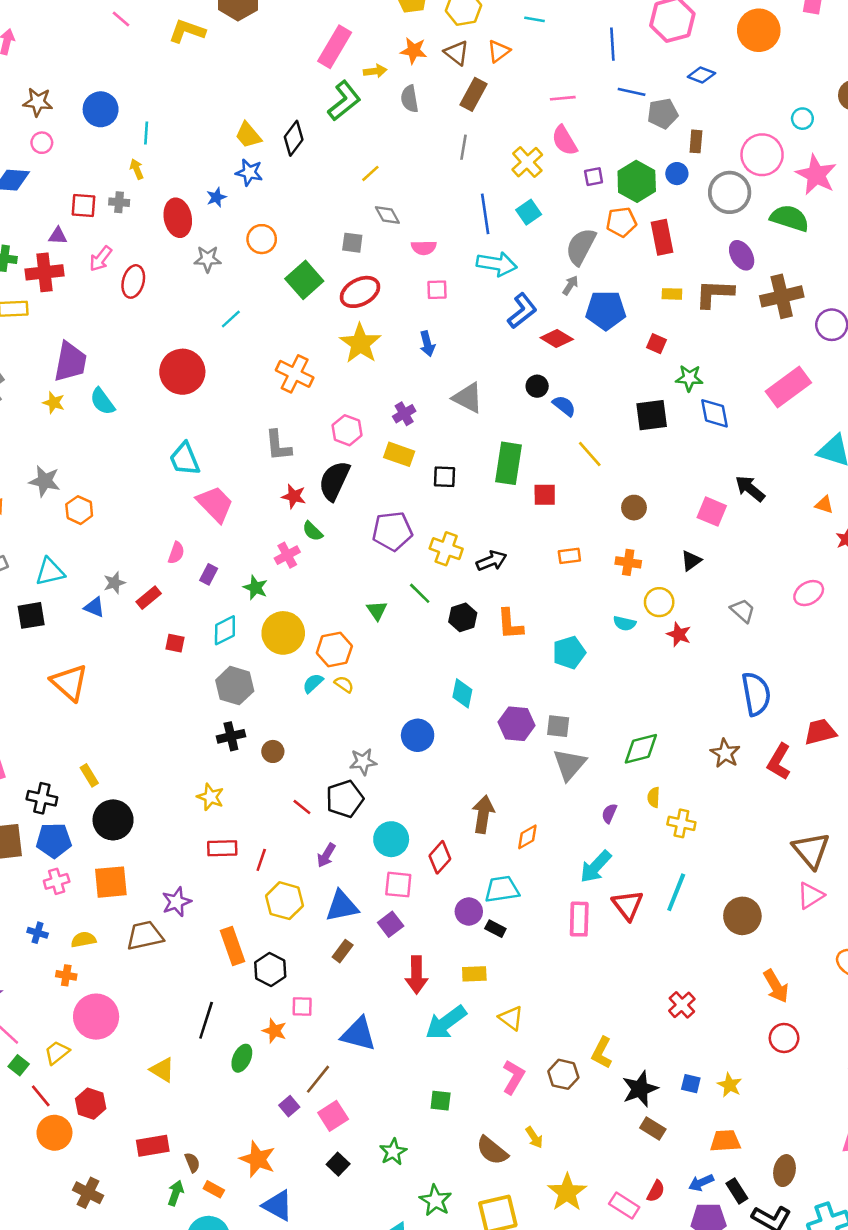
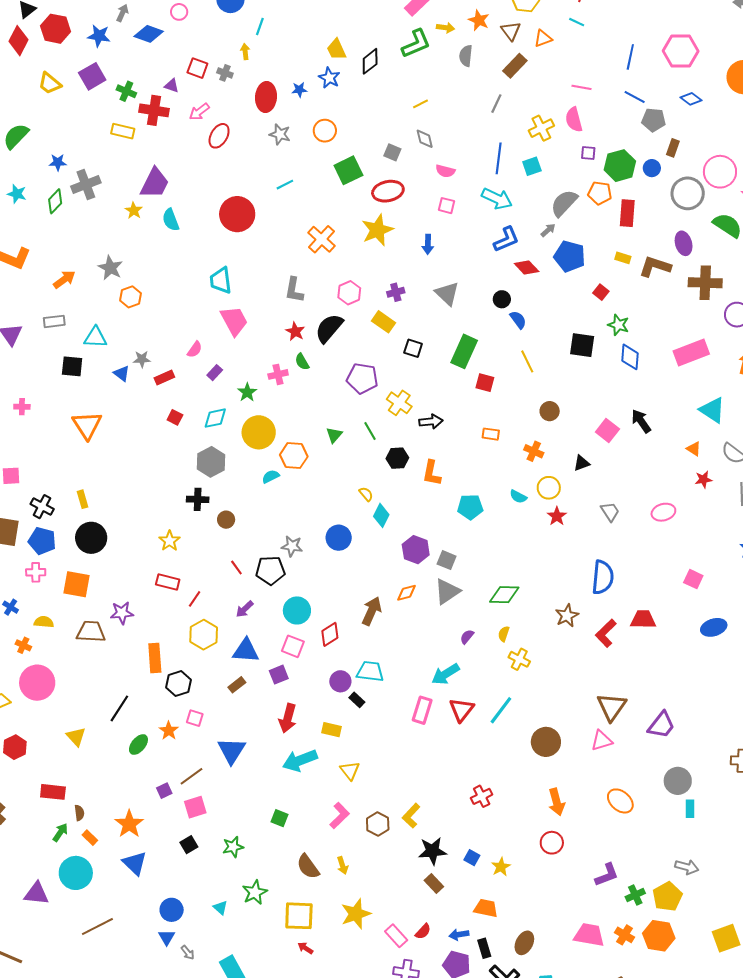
yellow semicircle: (344, 684) -> (366, 494), moved
orange diamond: (527, 837) -> (407, 593), moved
blue triangle: (358, 1034) -> (232, 751), turned 32

